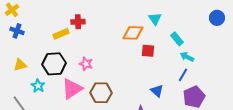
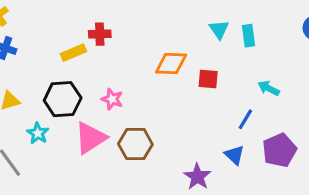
orange diamond: (133, 33) -> (171, 64), moved
cyan rectangle: (177, 39) -> (248, 36), moved, turned 32
blue line: (183, 75) -> (245, 119), moved
blue triangle: (157, 91) -> (235, 155), moved

